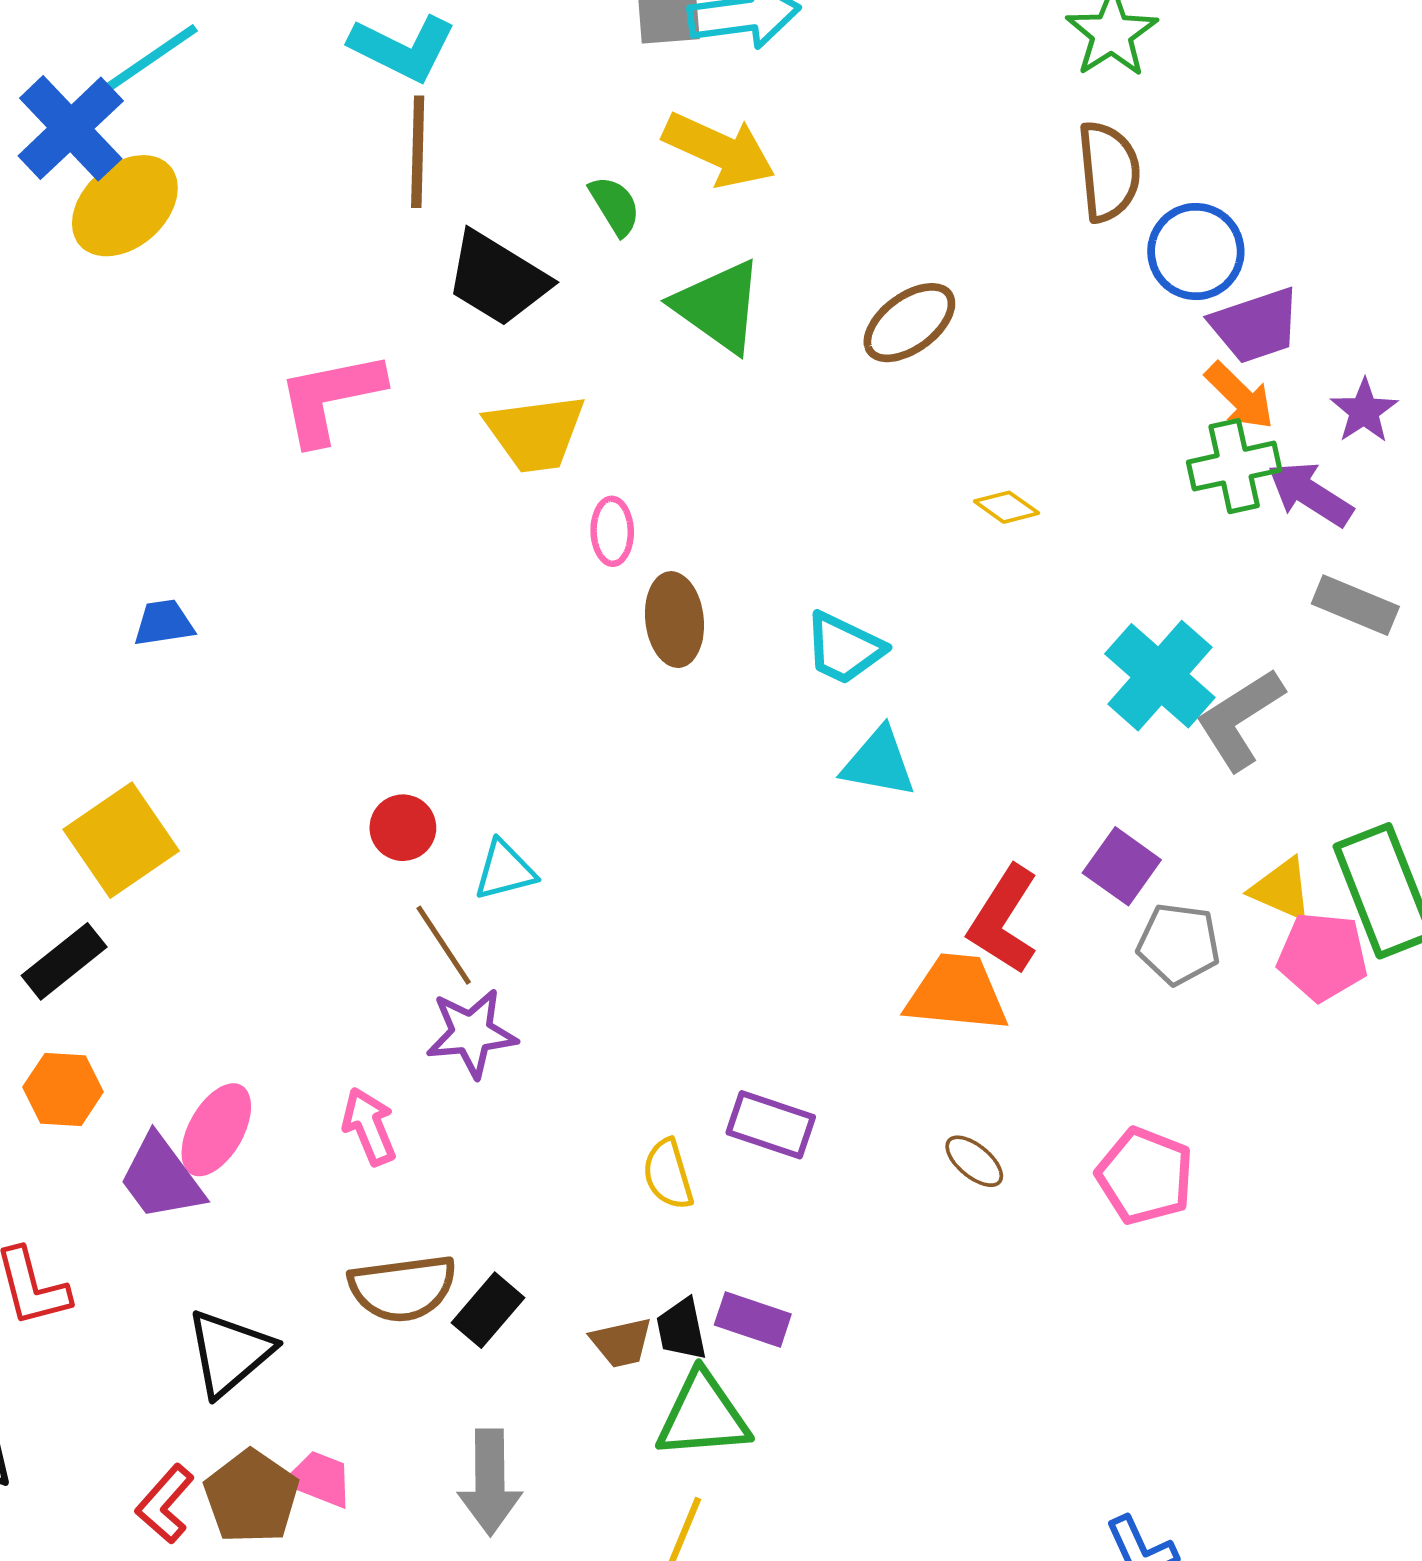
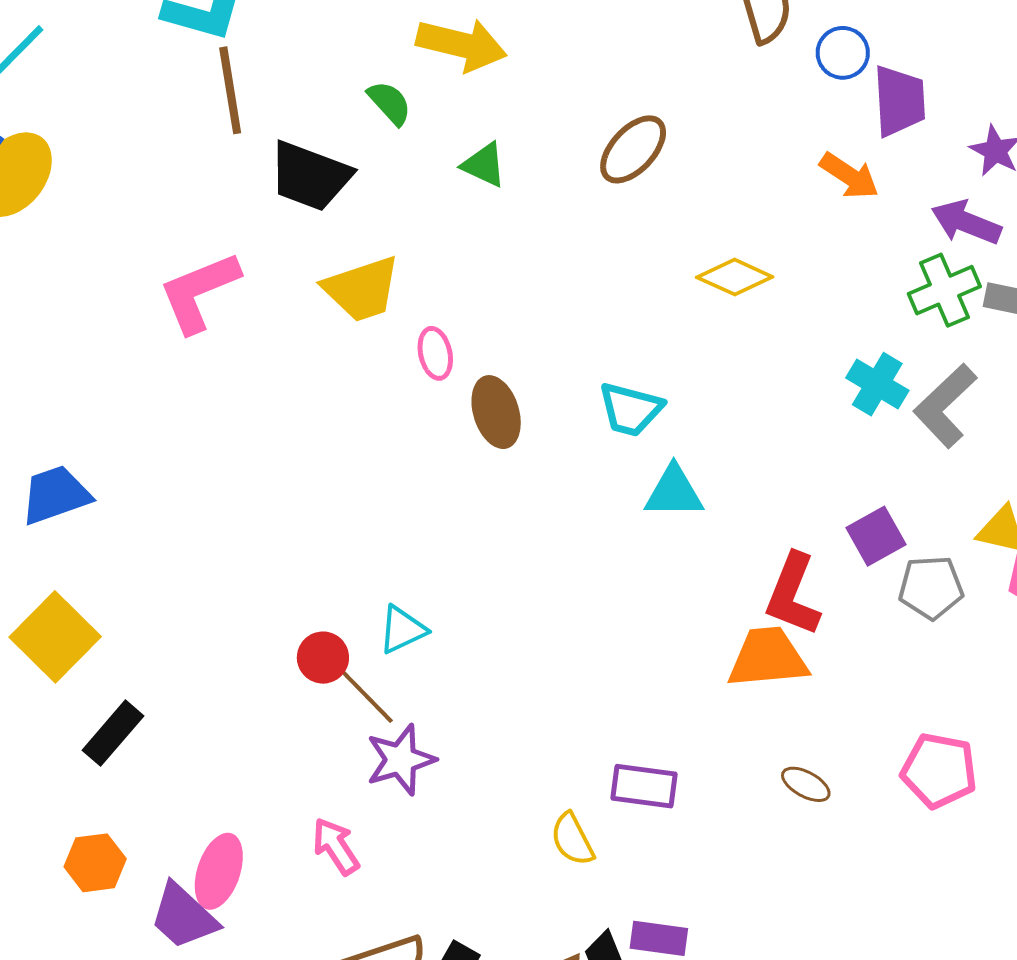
blue circle: (1196, 252) -> (843, 53), size x0.7
green triangle: (718, 306) -> (484, 165), size x0.6
purple trapezoid: (1255, 325) -> (899, 101), turned -64
orange arrow: (1240, 396) -> (849, 176), moved
green cross: (1234, 466) -> (944, 290), moved
yellow diamond: (1006, 507) -> (735, 277), size x1.5
blue trapezoid: (164, 623) -> (56, 495), moved, size x1.5
cyan cross: (1160, 676) -> (877, 384), size x0.7
red circle: (403, 828) -> (323, 658), moved
yellow square: (121, 840) -> (55, 637), moved
purple square: (1122, 866) -> (876, 536), turned 36
black rectangle: (64, 961) -> (113, 733), moved

